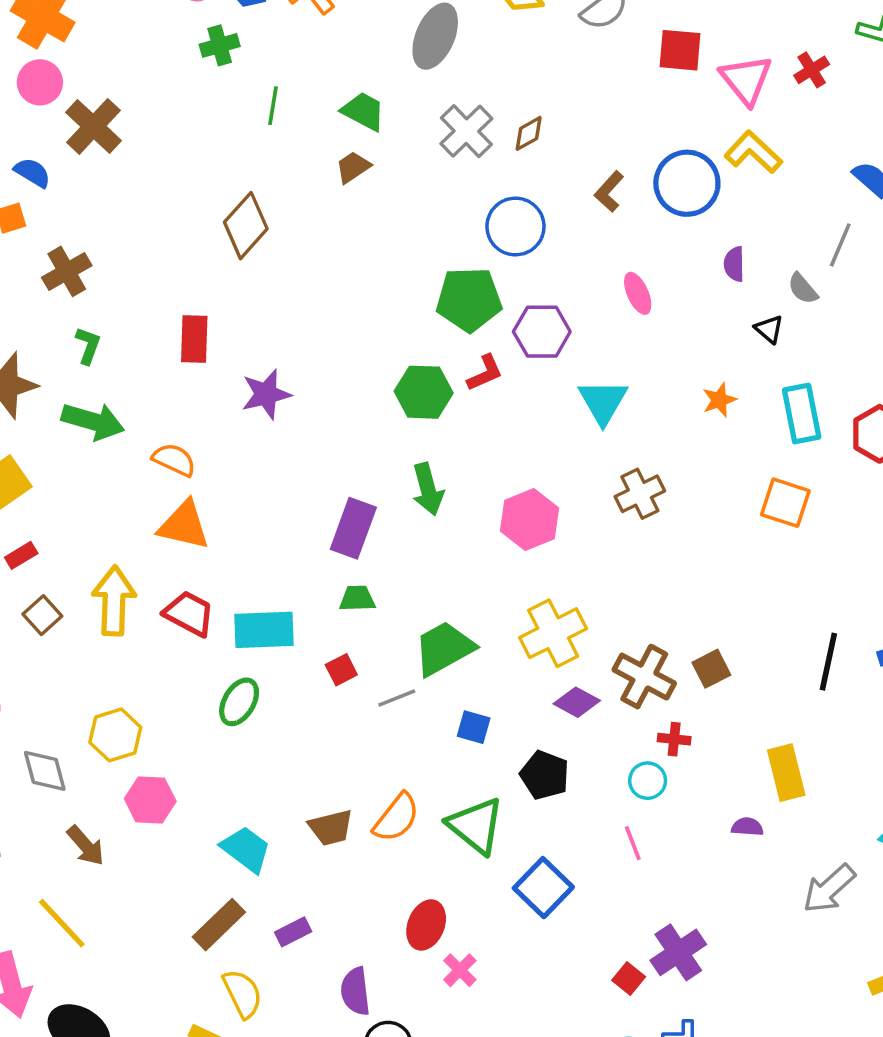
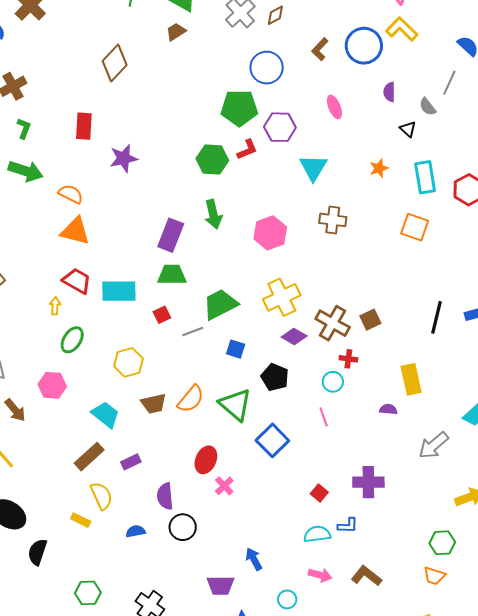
brown cross: (640, 494) -> (333, 220), turned 32
green trapezoid: (357, 598) -> (172, 275), size x1.4
yellow arrow: (114, 601) -> (55, 306), moved, size x0.5
green ellipse: (239, 702) -> (72, 340), moved
yellow hexagon: (115, 735) -> (128, 362), moved
purple cross: (678, 952) -> (368, 482), moved, turned 32

